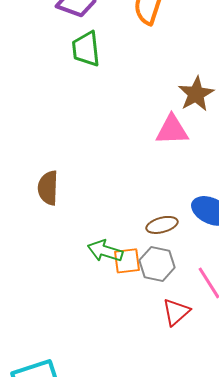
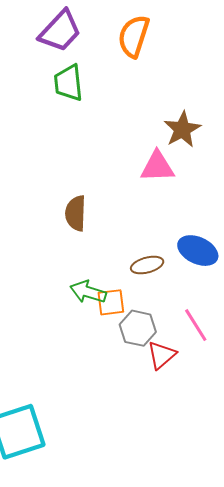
brown semicircle: (48, 188) -> (76, 213), moved
gray hexagon: (157, 264) -> (138, 328), moved

